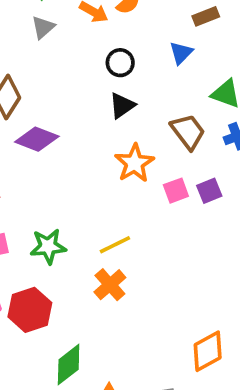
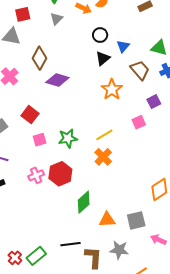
blue triangle: (181, 53) -> (123, 46), moved
pink square: (176, 191) -> (139, 122), moved

